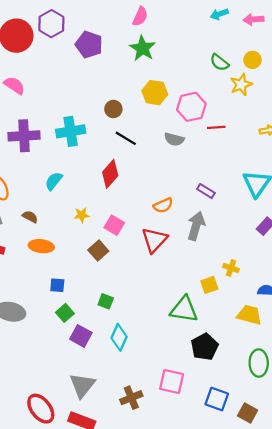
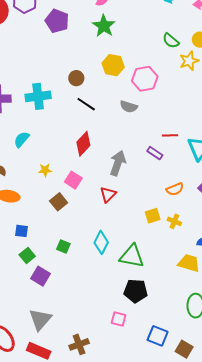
red line: (216, 127) -> (170, 135), moved
red diamond: (110, 174) -> (83, 144), moved
orange semicircle: (163, 205) -> (175, 189), moved
gray arrow: (196, 226) -> (118, 163), moved
red triangle: (154, 240) -> (108, 194), size x0.7
yellow square: (209, 285) -> (153, 216), moved
cyan diamond: (119, 337) -> (101, 242), moved
black pentagon: (204, 347) -> (136, 291), moved, turned 30
pink square: (172, 381) -> (119, 319), size x0.7
brown cross: (131, 398) -> (79, 344), moved

